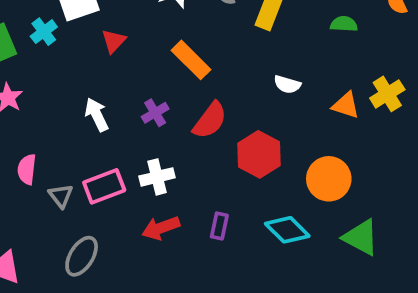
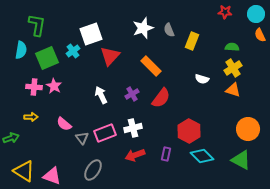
red triangle: (114, 41) -> (110, 56), size x1.5
yellow cross: (387, 94) -> (233, 68), moved
red hexagon: (259, 154) -> (189, 131), moved
pink semicircle: (27, 169) -> (64, 124), turned -56
orange circle: (329, 179) -> (248, 129), moved

